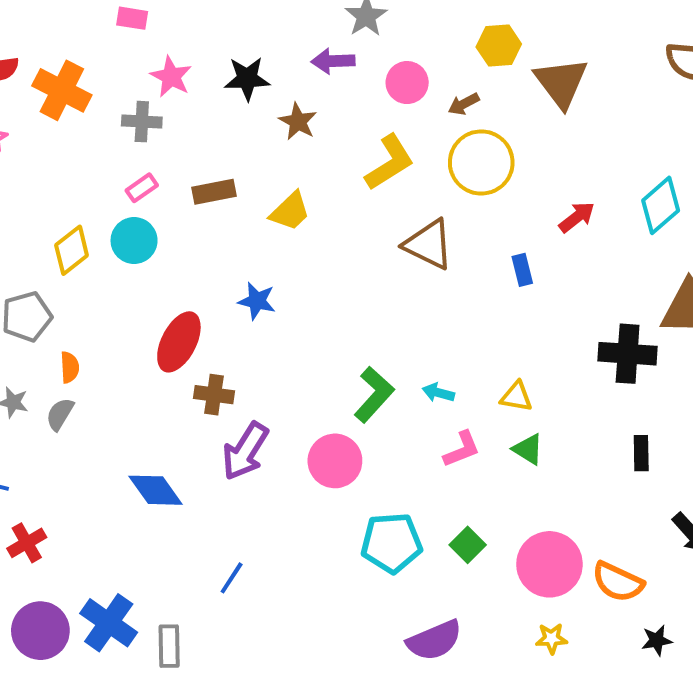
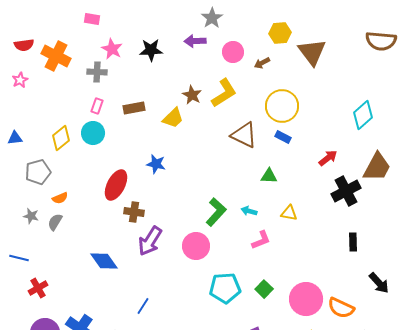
brown star: (298, 122) -> (192, 95), moved
yellow circle: (481, 162) -> (282, 106), moved
pink rectangle: (142, 188) -> (97, 106), turned -35
red arrow: (577, 217) -> (328, 158), moved
blue rectangle: (522, 270) -> (283, 137), moved, turned -49
black cross: (628, 354) -> (346, 191), turned -32
orange semicircle: (70, 367) -> (60, 198), turned 70
green triangle: (528, 449) -> (269, 176), moved, turned -30

